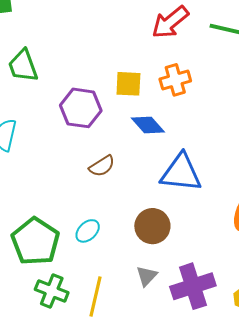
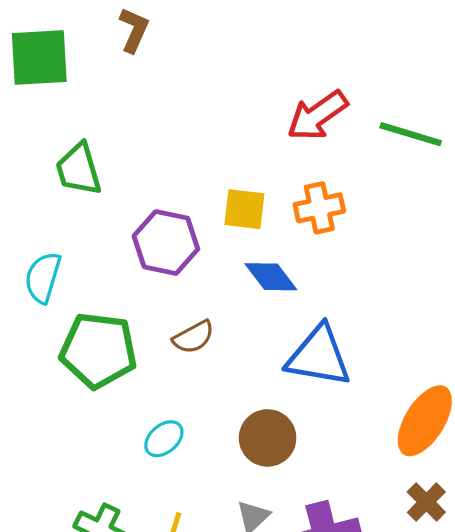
green pentagon: (35, 241) -> (98, 350), moved, turned -30

